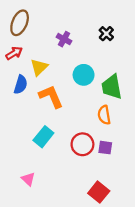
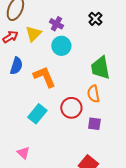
yellow triangle: (39, 67) -> (33, 34), moved
cyan circle: (84, 75) -> (61, 46), moved
red circle: (82, 144) -> (71, 108), moved

